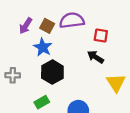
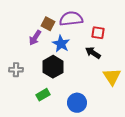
purple arrow: (26, 26) -> (35, 38), moved
blue star: (43, 47) -> (61, 44), moved

